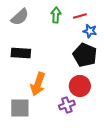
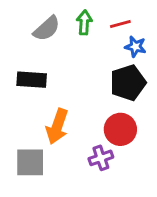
gray semicircle: (20, 17) -> (47, 29), moved
black pentagon: (85, 55) -> (128, 83), turned 30

